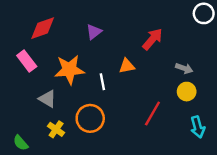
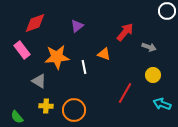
orange triangle: (127, 66) -> (104, 54), turned 32
gray arrow: (184, 68) -> (149, 47), moved
orange circle: (90, 118) -> (74, 110), moved
cyan arrow: (198, 127) -> (162, 104), turned 126
yellow cross: (56, 129) -> (46, 106), turned -32

